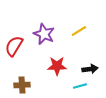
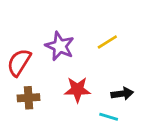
brown cross: (22, 85) -> (29, 98), moved
cyan line: (80, 86) -> (109, 117), turned 32

